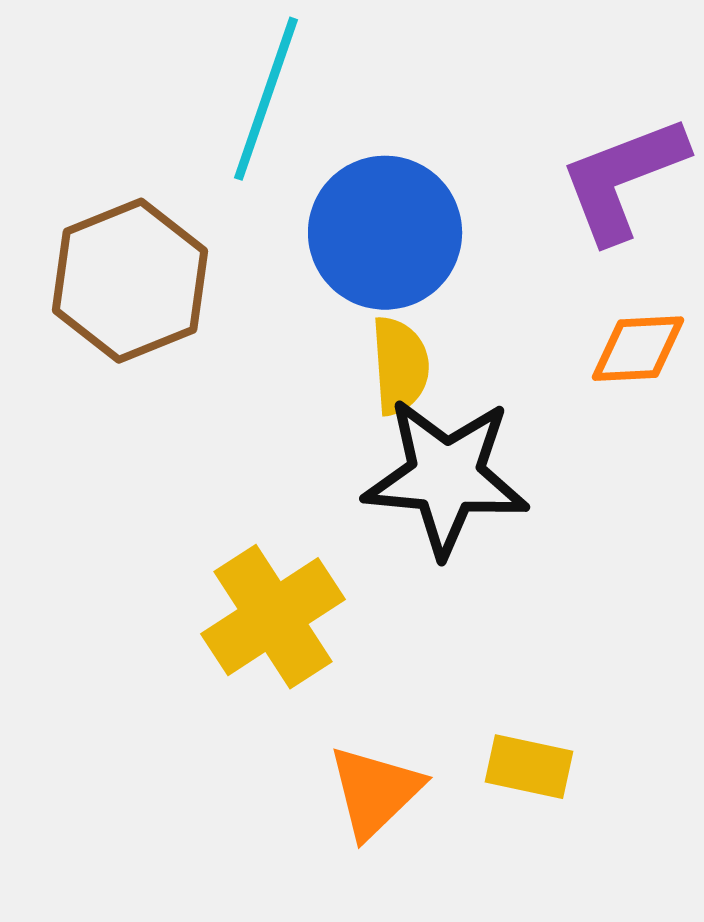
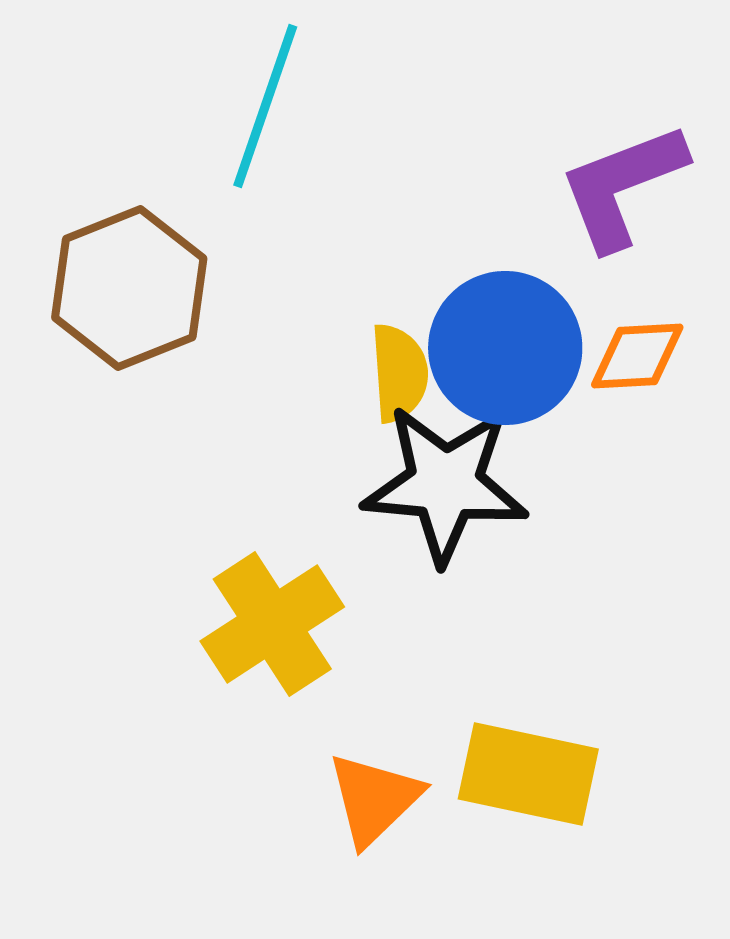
blue circle: (385, 233) -> (505, 348), moved
yellow rectangle: (529, 767) -> (528, 774), size x1.6

